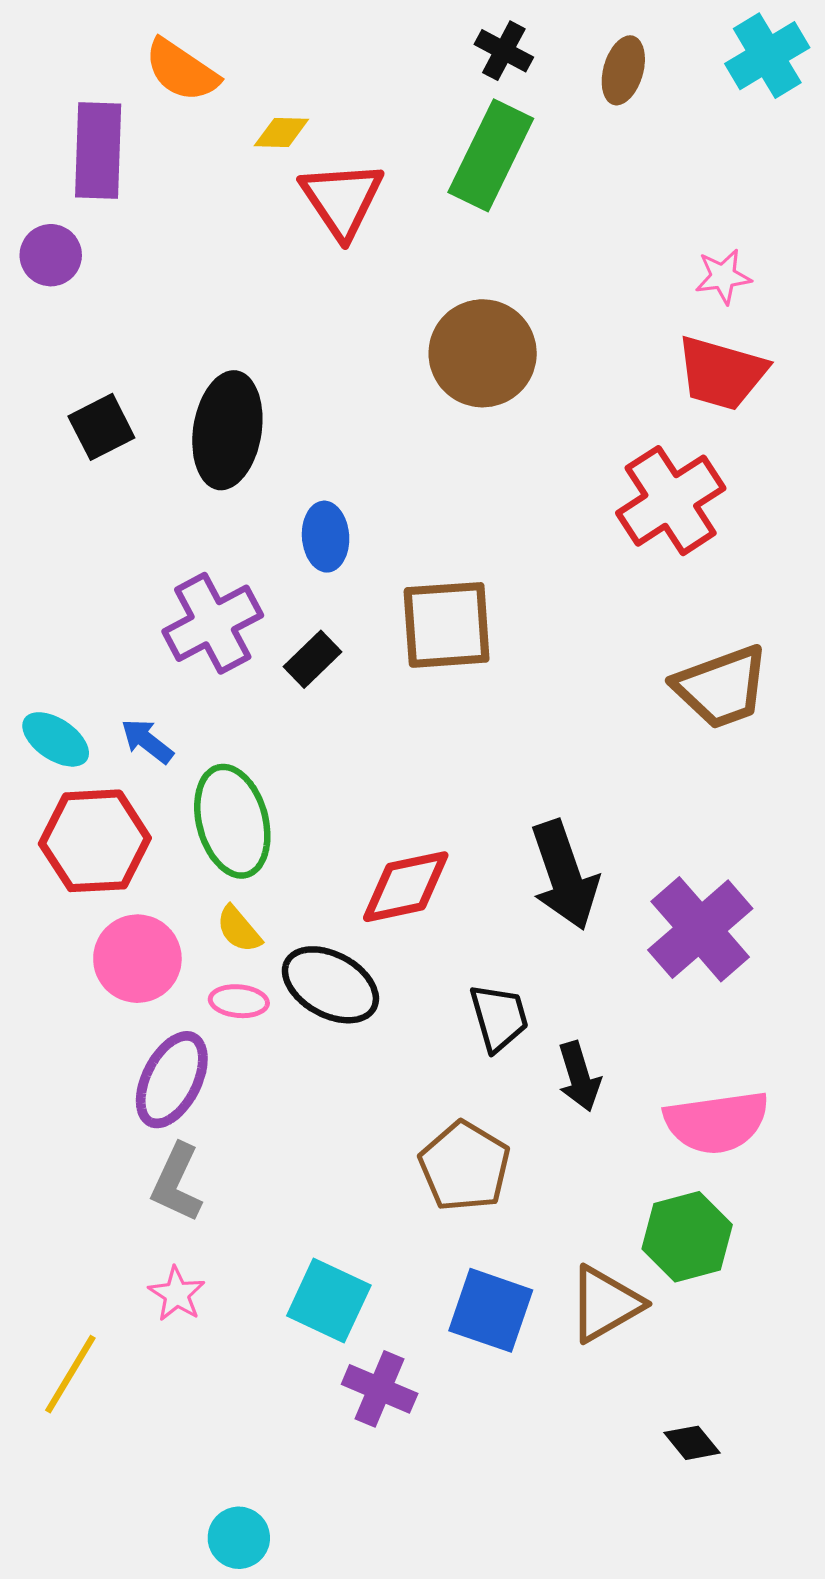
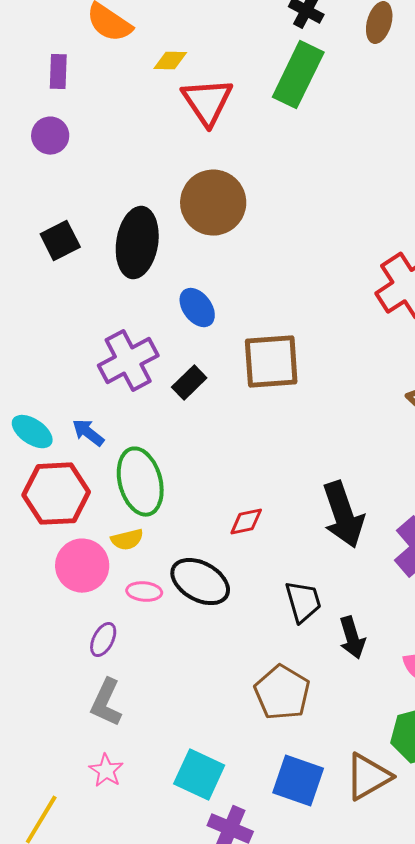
purple rectangle: (98, 151) -> (58, 72), size x0.6
purple circle: (51, 255) -> (50, 136), moved
brown circle: (483, 353) -> (213, 203), moved
blue ellipse: (326, 537) -> (197, 308), turned -33
red diamond: (406, 887) -> (246, 522), size x0.6
yellow semicircle: (239, 929) -> (127, 540), moved, turned -64
purple ellipse: (172, 1080) -> (103, 640), size x0.6

